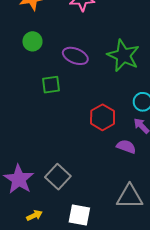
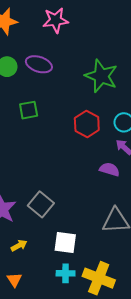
purple ellipse: (75, 56) -> (39, 64), moved
red hexagon: (103, 117) -> (87, 124), moved

